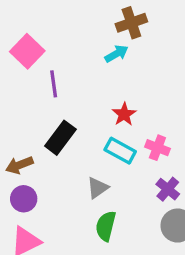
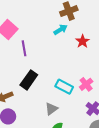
red star: (124, 114) -> (83, 41), moved
pink cross: (157, 148) -> (86, 84), turned 32

